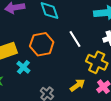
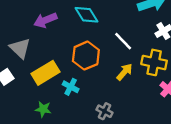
yellow arrow: (77, 85) -> (124, 72), moved

